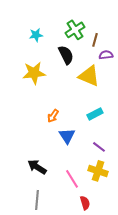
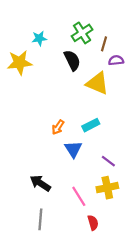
yellow star: (34, 73) -> (20, 63), moved
cyan rectangle: (95, 114) -> (91, 125), moved
yellow cross: (98, 171) -> (107, 188), turned -30

